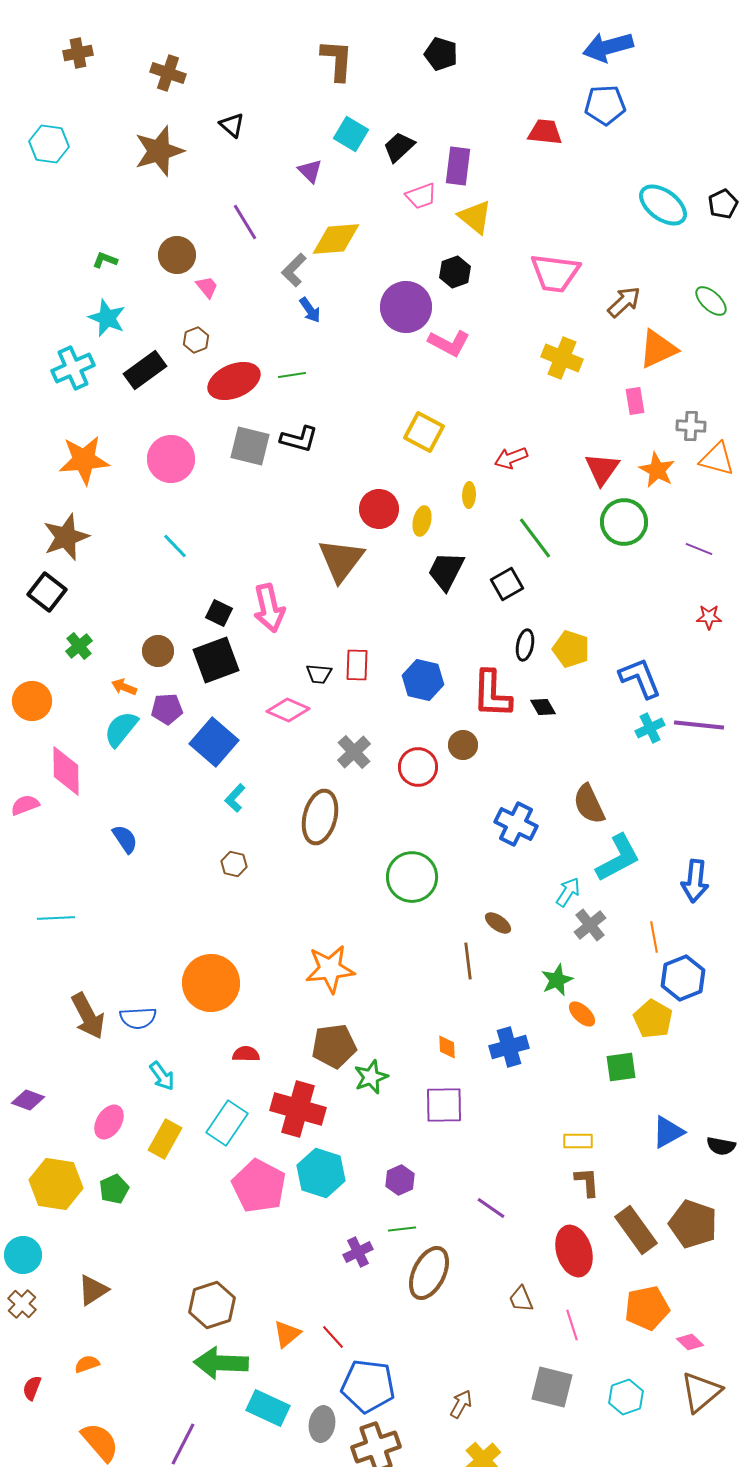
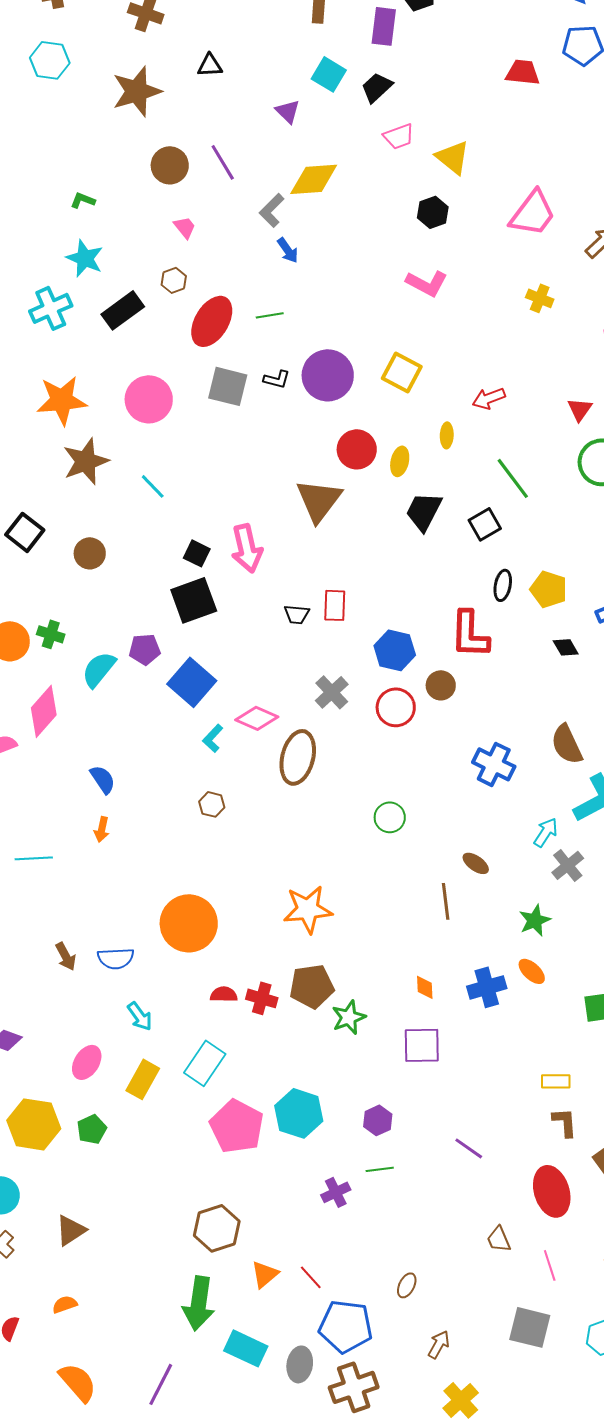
black triangle: (232, 125) -> (210, 65), turned -44
cyan hexagon: (49, 144) -> (50, 60), moved
purple rectangle: (458, 166) -> (384, 26), moved
brown circle: (177, 255) -> (170, 165), moved
pink trapezoid: (555, 273) -> (533, 213), turned -60
purple circle: (406, 307) -> (328, 375), moved
yellow cross: (562, 358) -> (540, 298), size x0.7
red ellipse: (234, 381) -> (212, 321), turned -36
black L-shape: (299, 439) -> (277, 379), size x0.7
red triangle: (602, 469) -> (580, 409), size x0.7
brown star: (66, 537) -> (86, 461), moved
green cross: (79, 646) -> (51, 634), moved, turned -32
brown circle: (158, 651) -> (90, 553), moved
blue hexagon: (423, 680) -> (395, 650), moved
orange arrow: (124, 687) -> (102, 829), moved, turned -100
black diamond: (543, 707) -> (566, 647), moved
pink diamond: (288, 710) -> (257, 718), moved
pink diamond: (66, 771) -> (44, 711), turned 42
green circle: (412, 877) -> (390, 817), size x0.6
orange ellipse: (582, 1014) -> (532, 971), moved
brown arrow: (88, 1016) -> (66, 956), size x0.6
red cross: (298, 1109) -> (262, 998), moved, size x0.6
brown ellipse: (429, 1273) -> (407, 1285), moved, size x0.5
brown hexagon: (212, 1305) -> (217, 1228), moved
green arrow: (221, 1363) -> (199, 1303), turned -84

